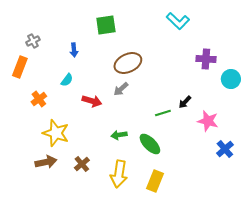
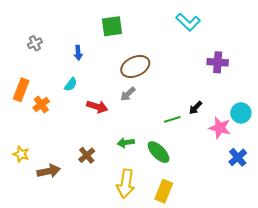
orange rectangle: (20, 67) -> (21, 90), moved
cyan circle: (231, 79) -> (241, 113), moved
yellow star: (56, 133) -> (21, 154), moved, size x0.6
brown cross: (82, 164) -> (87, 155), moved

